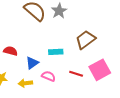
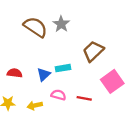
blue triangle: (32, 63) -> (44, 74), moved
red line: (76, 74) -> (84, 98), moved

